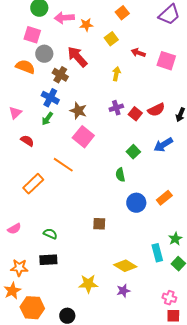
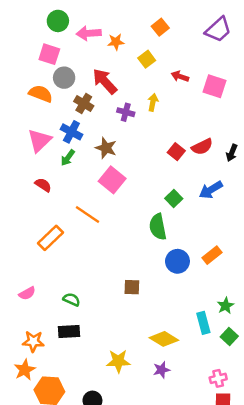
purple cross: (116, 108) -> (126, 112), moved, turned 32
pink triangle: (15, 113) -> (39, 141), moved, size x1.5
green semicircle: (120, 175) -> (158, 227), size x1.5
pink cross: (169, 298) -> (218, 378), turned -32

